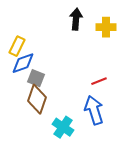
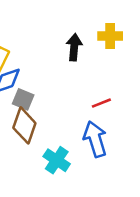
black arrow: (76, 19) -> (74, 47), moved

